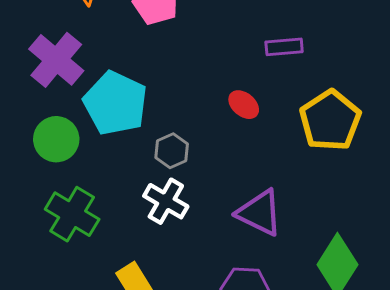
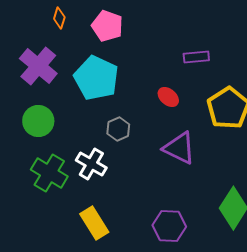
cyan pentagon: (115, 103) -> (96, 78), moved
white cross: (166, 201) -> (91, 164), moved
purple triangle: (260, 213) -> (179, 148), moved

